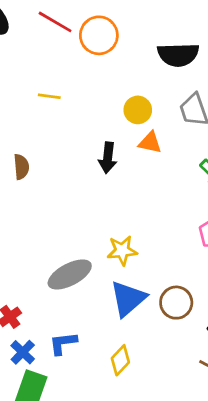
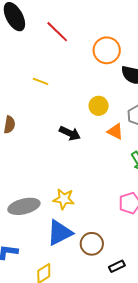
orange circle: (99, 35) -> (107, 50), moved
orange triangle: (150, 143) -> (115, 131), moved
black arrow: (108, 158) -> (70, 133), turned -85

